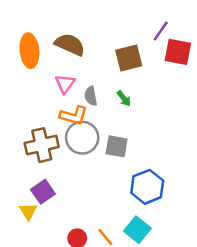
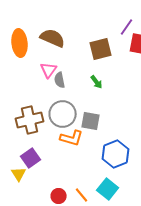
gray semicircle: (91, 96) -> (60, 80), moved
orange L-shape: (74, 116) -> (72, 138), moved

